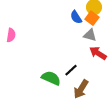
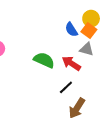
red arrow: (98, 53) -> (71, 63), moved
green semicircle: (51, 78) -> (44, 60), moved

